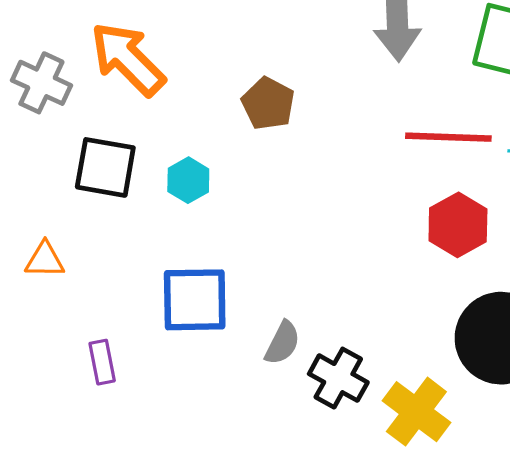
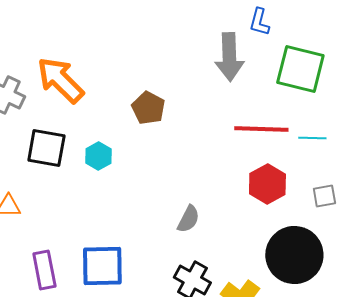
blue square: (195, 300) -> (102, 266), moved
gray semicircle: (282, 343) -> (188, 219), moved
purple rectangle: (102, 362) -> (44, 270), size x1.4

